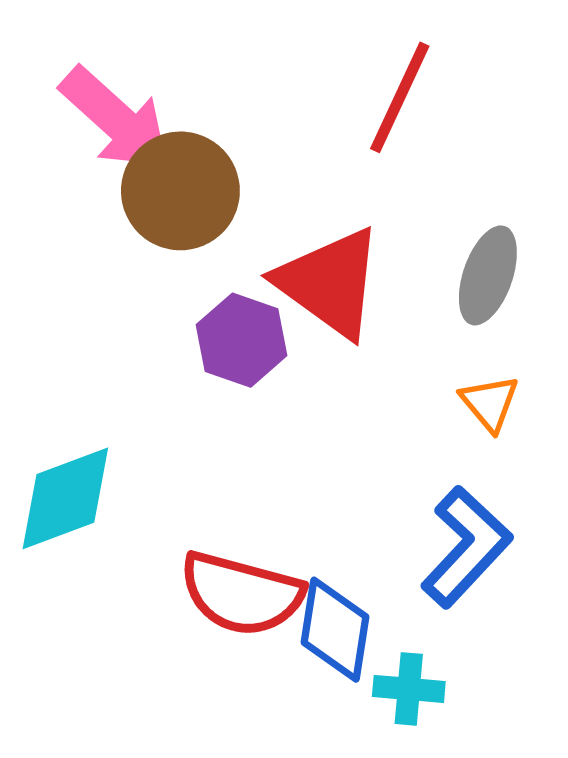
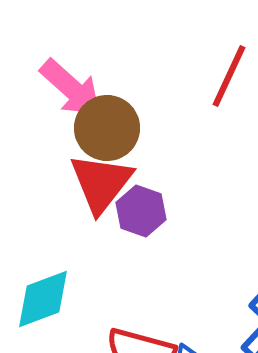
red triangle: (330, 283) -> (101, 183), moved, turned 32

